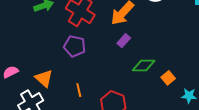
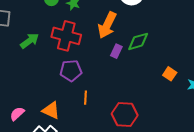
green diamond: (144, 65) -> (138, 41), moved
orange line: (79, 90) -> (85, 98), moved, turned 32

